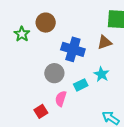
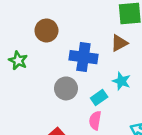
green star: (22, 34) -> (18, 60), moved
pink semicircle: (61, 99) -> (95, 120), moved

